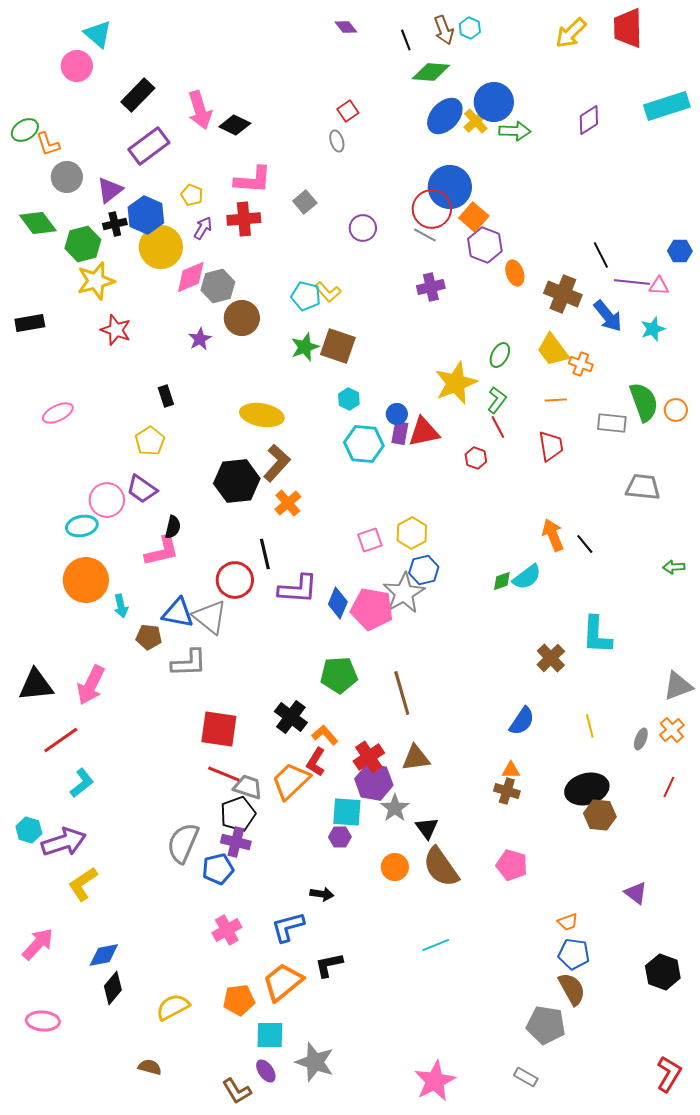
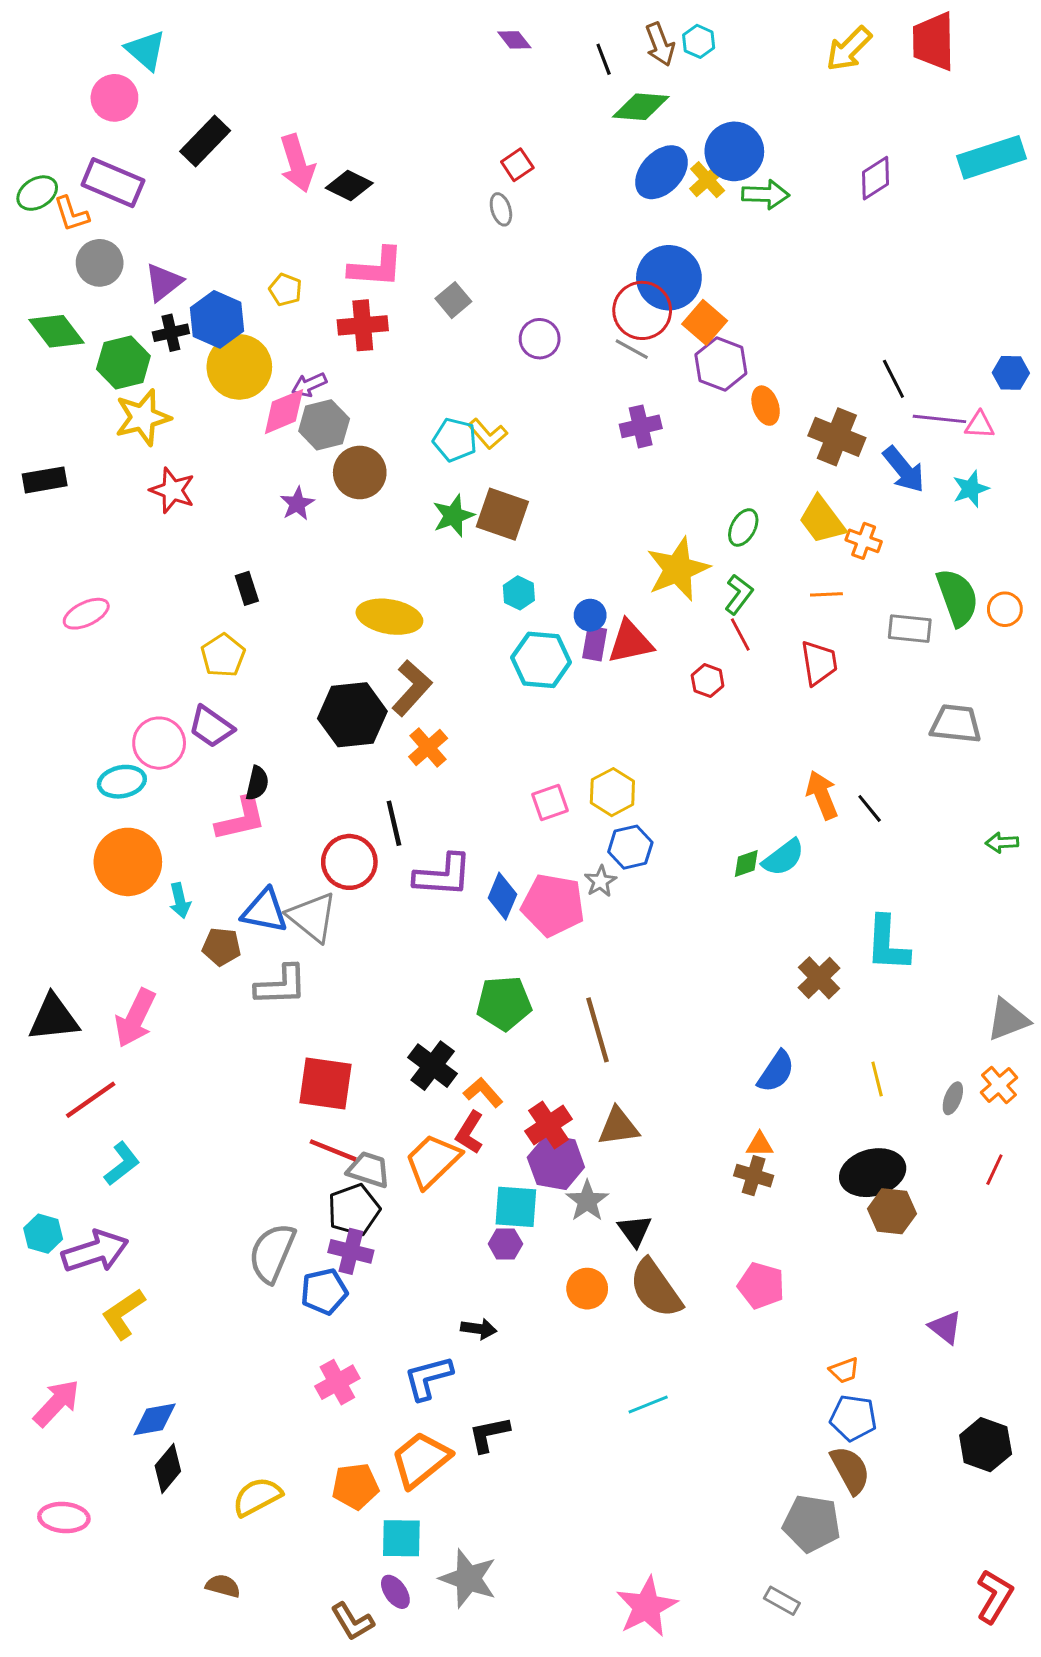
purple rectangle: (149, 146) -> (113, 183), moved, turned 60
purple arrow: (203, 228) -> (309, 385), moved, turned -145
gray star: (404, 593) -> (601, 881), size x0.5

